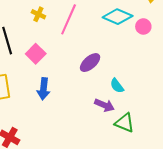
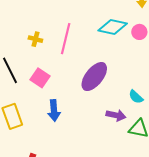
purple ellipse: (90, 63) -> (94, 77), size x1.4
cyan semicircle: (117, 86) -> (136, 97), moved

